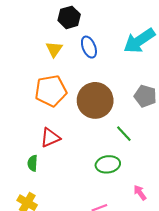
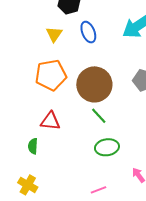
green line: (124, 134) -> (99, 116), moved
red triangle: (50, 138) -> (50, 121), turned 30

